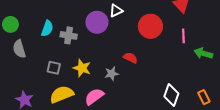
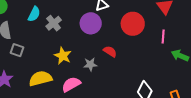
purple circle: (97, 22) -> (91, 23), moved
gray cross: (69, 35) -> (54, 23), turned 35
gray square: (54, 68) -> (17, 50), moved

